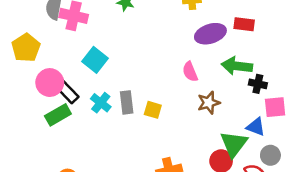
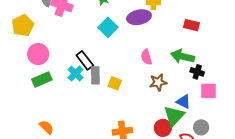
purple ellipse: (210, 34) -> (139, 17), moved
cyan square: (95, 60) -> (108, 27), moved
black rectangle: (67, 91) -> (85, 60), moved
blue triangle: (256, 127) -> (183, 102), moved

